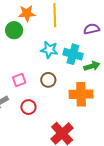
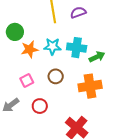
orange star: (27, 13) -> (30, 49), moved
purple semicircle: (92, 29) -> (78, 12), moved

